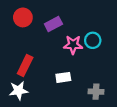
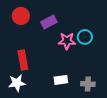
red rectangle: (25, 65) -> (23, 60), turned -36
white rectangle: (63, 77) -> (61, 80), moved

